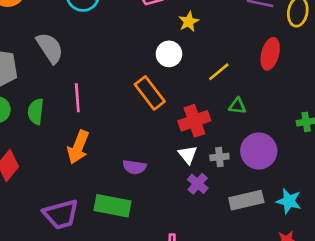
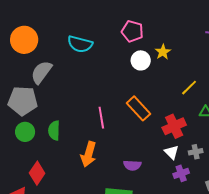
gray semicircle: (50, 48) -> (41, 72), moved, turned -105
white circle: (169, 54) -> (141, 60), moved
pink line: (77, 98) -> (101, 118), moved
purple cross: (198, 184) -> (181, 173), turned 35

